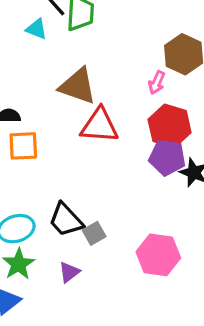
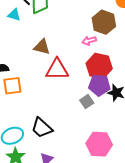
pink arrow: (157, 83) -> (89, 41), turned 56
brown triangle: (78, 86) -> (42, 47), size x0.7
gray square: (94, 233) -> (87, 102), moved

